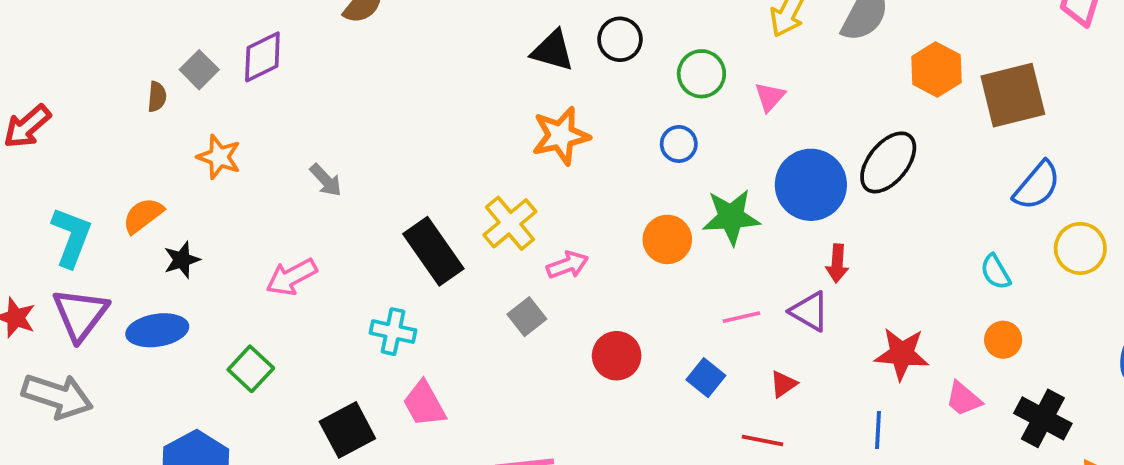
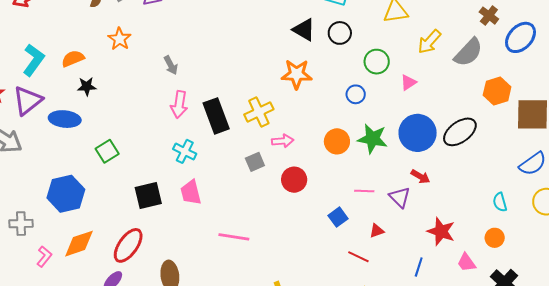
red arrow: (837, 263) -> (420, 177), turned -78
pink arrow: (291, 277) -> (179, 104), moved, turned -68
red circle: (617, 356) -> (294, 180), moved

